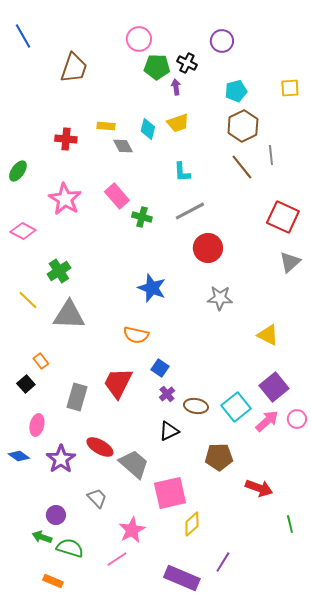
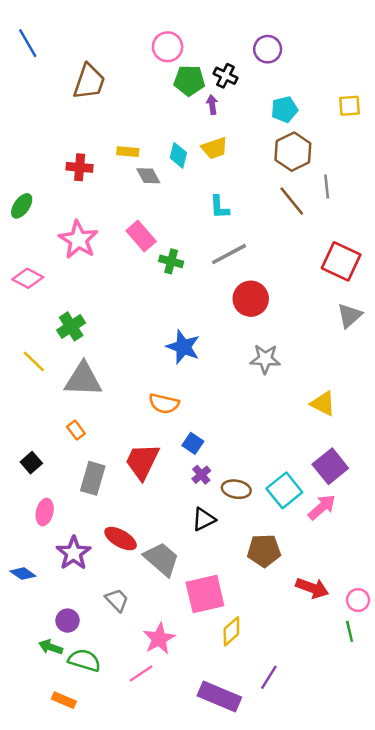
orange rectangle: (41, 361) -> (76, 430), moved
pink circle: (297, 419) -> (358, 600), moved
blue diamond: (19, 456) -> (23, 574), moved

